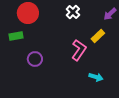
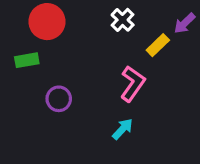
yellow rectangle: (98, 36) -> (158, 45), moved
cyan arrow: (96, 77) -> (123, 129), moved, turned -64

